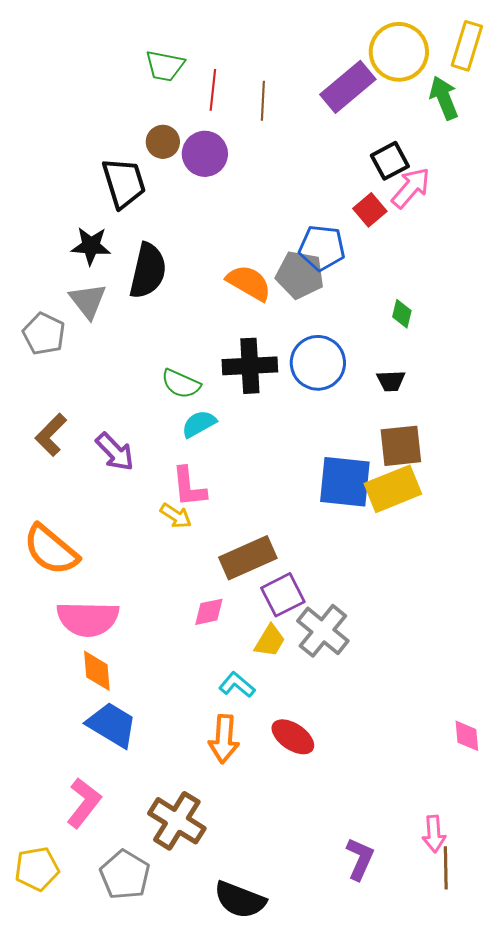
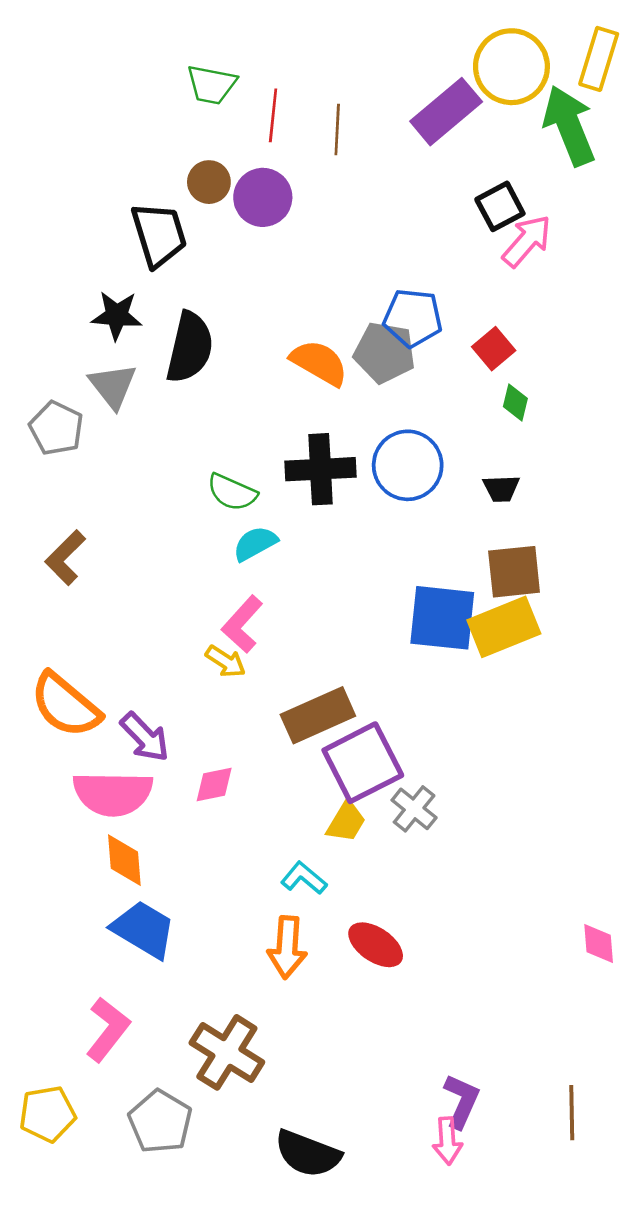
green arrow: (444, 98) -> (569, 126), size x1.4
red square: (370, 210) -> (494, 349), moved
purple arrow: (115, 452) -> (145, 737), moved
pink L-shape: (189, 487) -> (242, 624), turned 48
purple square: (283, 595) -> (363, 763), size x1.4
pink diamond: (209, 612) -> (214, 785), moved
gray cross: (323, 631) -> (414, 809), size x0.7
pink arrow: (434, 834) -> (447, 1141), moved

